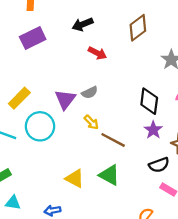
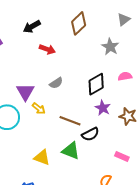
gray semicircle: (90, 92) -> (56, 83), moved
black diamond: (149, 101) -> (96, 84), turned 60
yellow arrow: (91, 122) -> (39, 108), moved
black semicircle: (159, 165) -> (90, 134), moved

